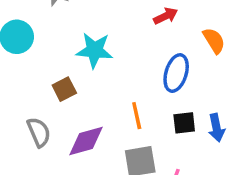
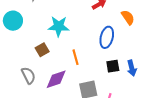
orange line: (137, 116) -> (76, 57), moved

